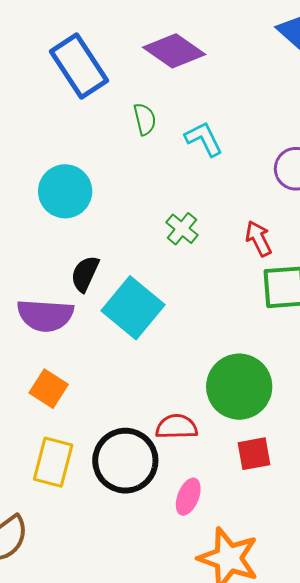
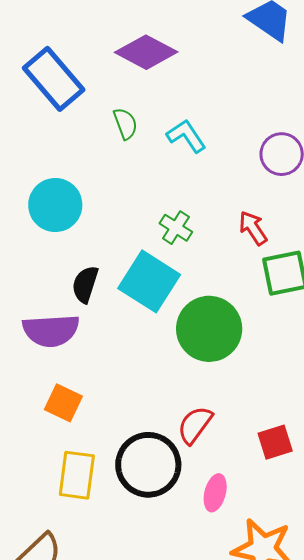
cyan square: (133, 308) -> (149, 281), moved
green circle: (239, 387) -> (209, 329), moved
red semicircle: (177, 427) -> (195, 425), turned -45

